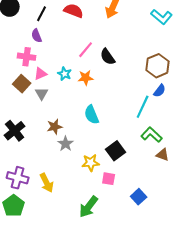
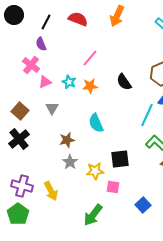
pink cross: (27, 57) -> (31, 65), turned 30
black semicircle: (108, 57) -> (124, 82), moved
brown square: (22, 84) -> (20, 111), moved
gray triangle: (42, 94) -> (52, 108), moved
brown star: (55, 127) -> (67, 140), moved
gray star: (66, 144) -> (70, 162), moved
black square: (116, 151) -> (120, 159), turned 30

